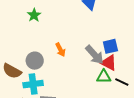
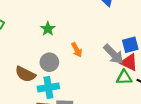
green star: (34, 15) -> (48, 29), moved

